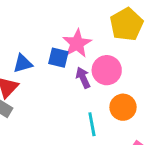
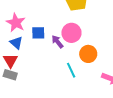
pink star: (77, 43) -> (16, 23), moved
blue triangle: (23, 64) -> (16, 43), turned -48

